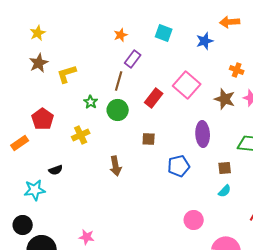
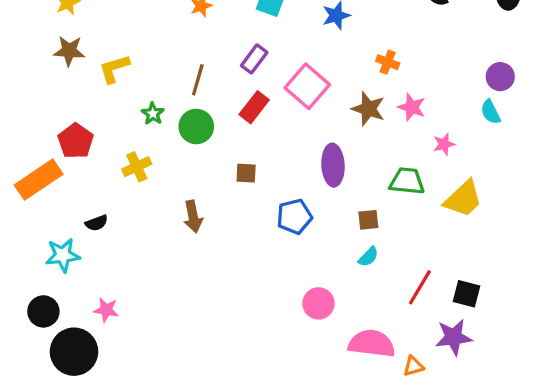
purple rectangle: (133, 59) -> (254, 59), moved
brown star: (39, 63) -> (69, 51), turned 30
orange rectangle: (20, 143) -> (39, 180), size x1.6
pink star: (87, 237) -> (106, 310), moved

